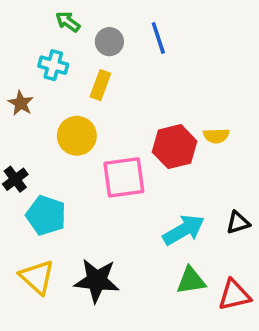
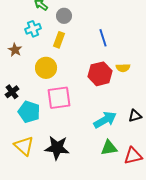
blue line: (158, 38) -> (103, 38), moved
cyan cross: (53, 65) -> (33, 29), turned -35
pink square: (124, 177) -> (59, 98), moved

